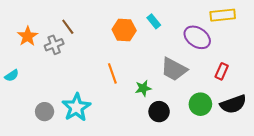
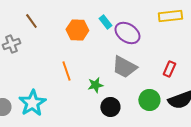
brown line: (68, 27) -> (31, 21), moved
purple ellipse: (197, 37) -> (127, 33), moved

